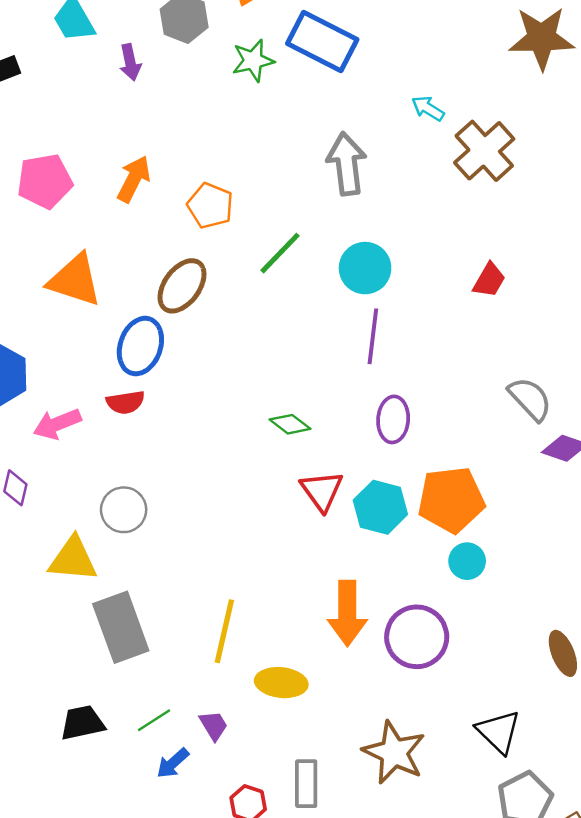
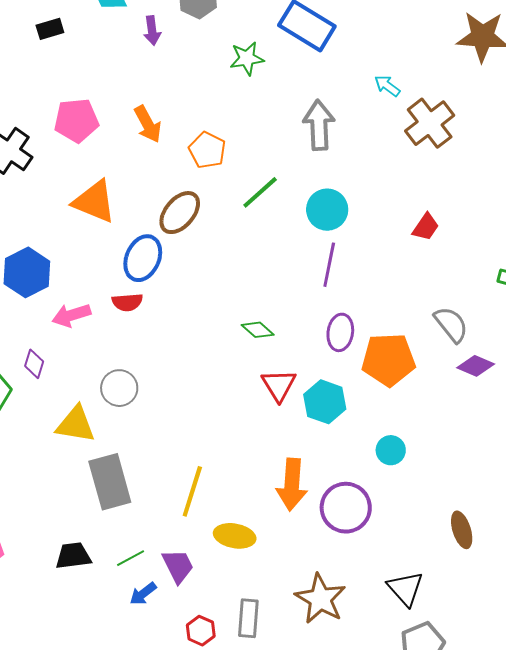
green star: (253, 60) -> (247, 58), moved
orange arrow: (134, 179) -> (148, 124), turned 120
orange pentagon: (451, 500) -> (388, 360), moved
purple trapezoid: (214, 725) -> (178, 566), size x1.4

